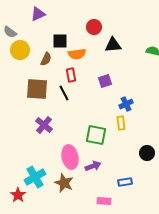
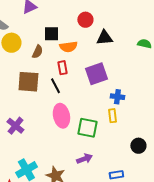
purple square: (105, 81) -> (96, 74), size x1.6
blue cross: (126, 104) -> (117, 97), turned 32
purple cross: (44, 125) -> (15, 126), moved
pink ellipse: (70, 157) -> (61, 116), moved

